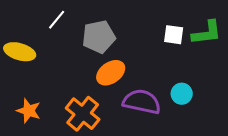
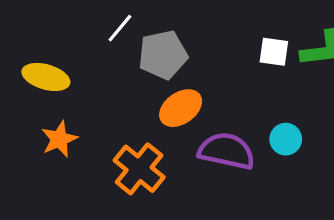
white line: (57, 20) -> (120, 28), moved
orange star: (29, 111) -> (59, 139), moved, turned 30

